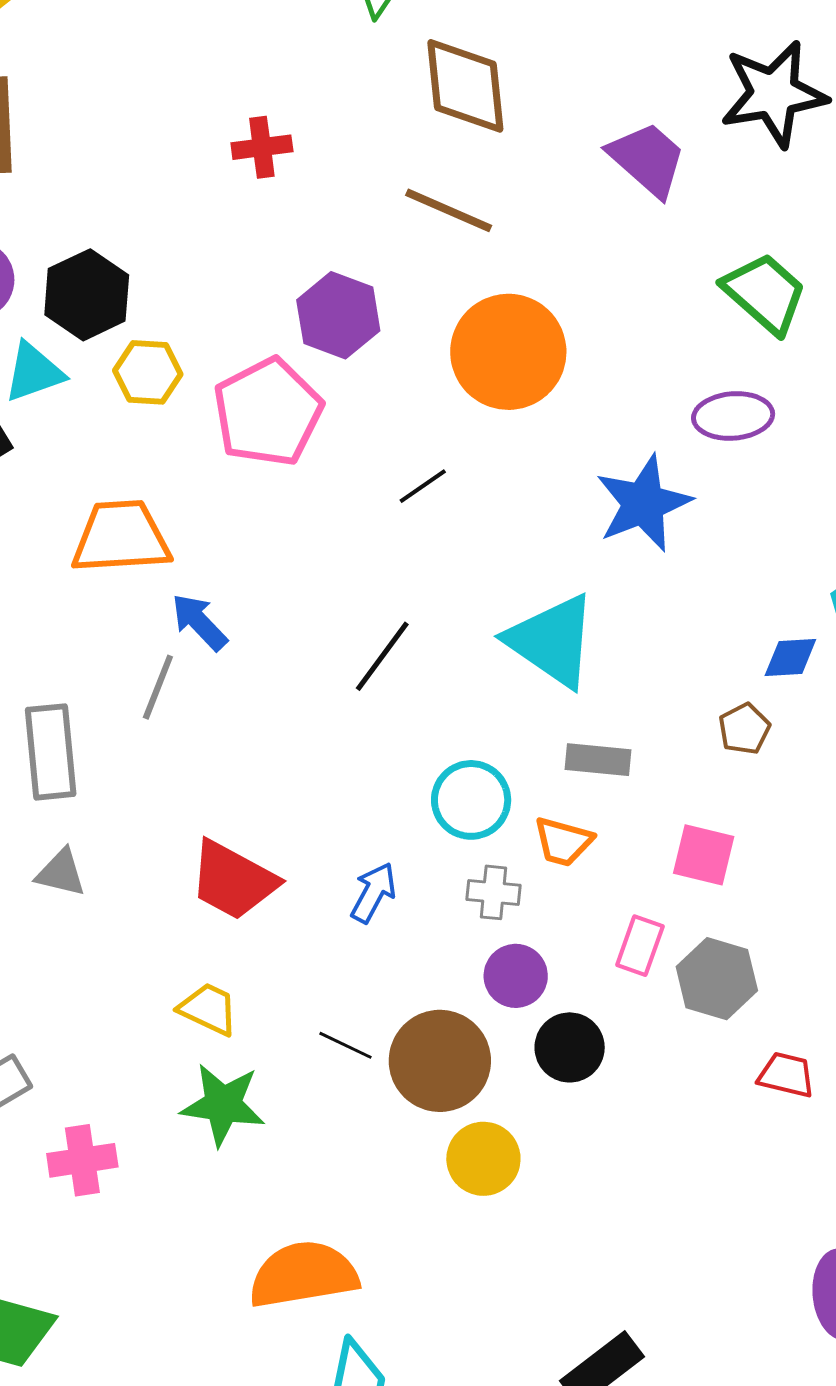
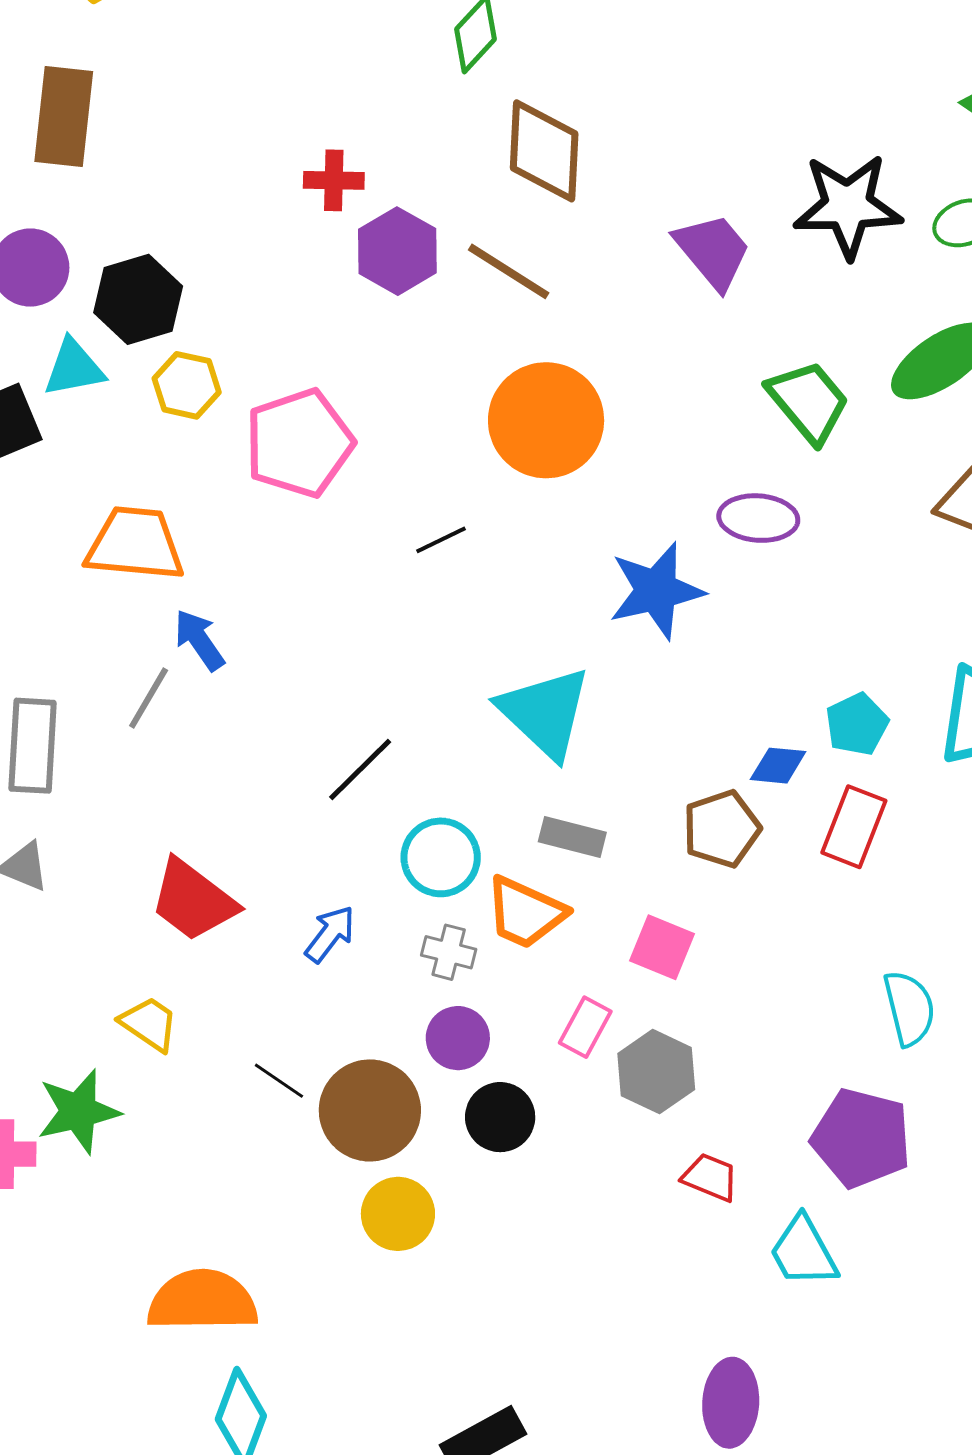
purple hexagon: (338, 315) -> (397, 251), moved
black line: (382, 656) -> (360, 769), moved
brown pentagon: (744, 729) -> (722, 829), size x1.5
orange trapezoid: (563, 842) -> (525, 913), size x1.4
green star: (223, 1105) -> (78, 1111), moved, turned -30

